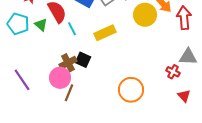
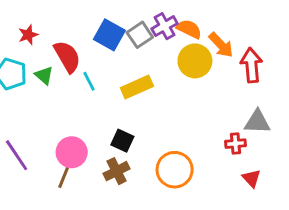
black square: (83, 60) -> (122, 141), moved
brown cross: (68, 63) -> (117, 171), moved
red cross: (173, 72) -> (236, 144), turned -32
brown line: (69, 93) -> (64, 175), moved

